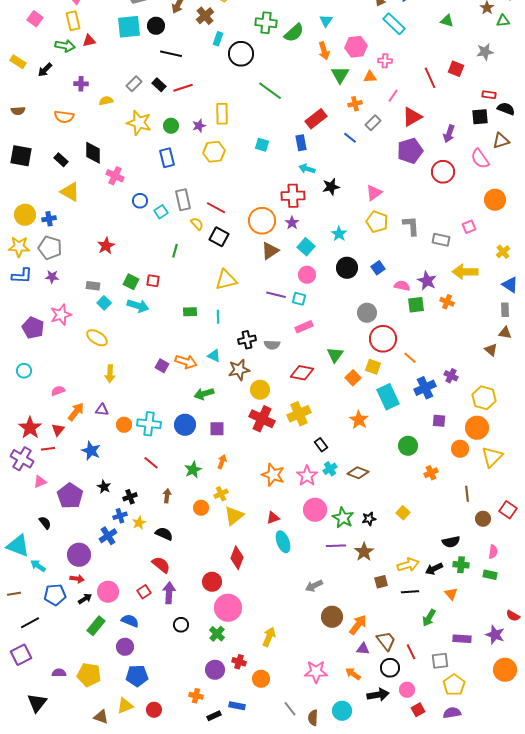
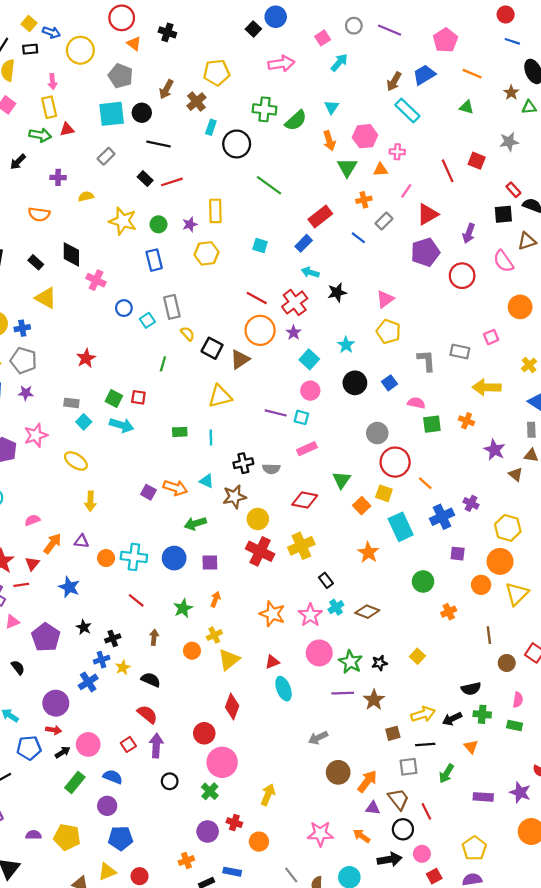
gray rectangle: (134, 84) -> (106, 156), moved
red rectangle: (489, 95) -> (513, 190), turned 40
blue rectangle: (301, 143) -> (304, 243), turned 56
red cross: (293, 196) -> (295, 302), turned -35
red line: (216, 208) -> (257, 298), moved
gray L-shape: (411, 226) -> (426, 361), moved
brown triangle: (270, 251) -> (240, 359), moved
purple star: (427, 281) -> (494, 450), moved
gray square: (440, 661) -> (409, 767), moved
orange cross: (196, 696) -> (186, 861), turned -32

